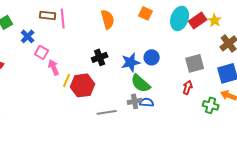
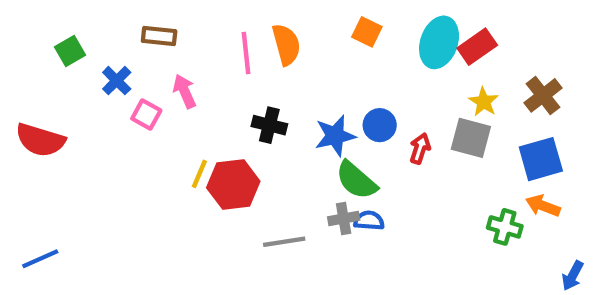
pink line: (63, 18) -> (246, 53), moved
yellow star: (215, 20) -> (484, 102), moved
black cross: (100, 57) -> (269, 125), turned 35
gray square: (195, 63) -> (471, 138), turned 30
pink arrow: (54, 67) -> (185, 91), moved
red arrow: (188, 87) -> (420, 148), moved

